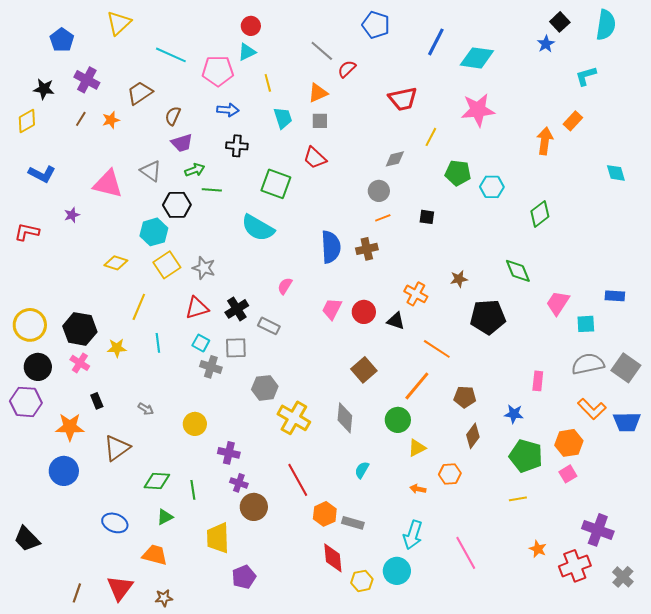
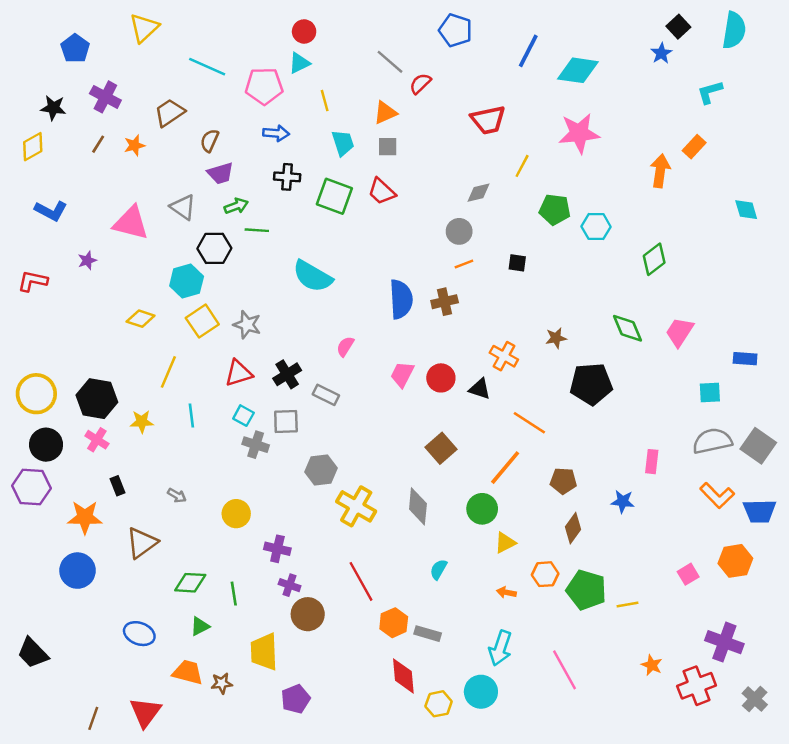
green square: (276, 184) -> (334, 196), moved
pink trapezoid: (558, 303) -> (680, 332), moved
orange hexagon: (569, 443) -> (735, 561), moved
green pentagon: (526, 456) -> (586, 590), moved
brown star: (164, 598) -> (222, 683), moved

